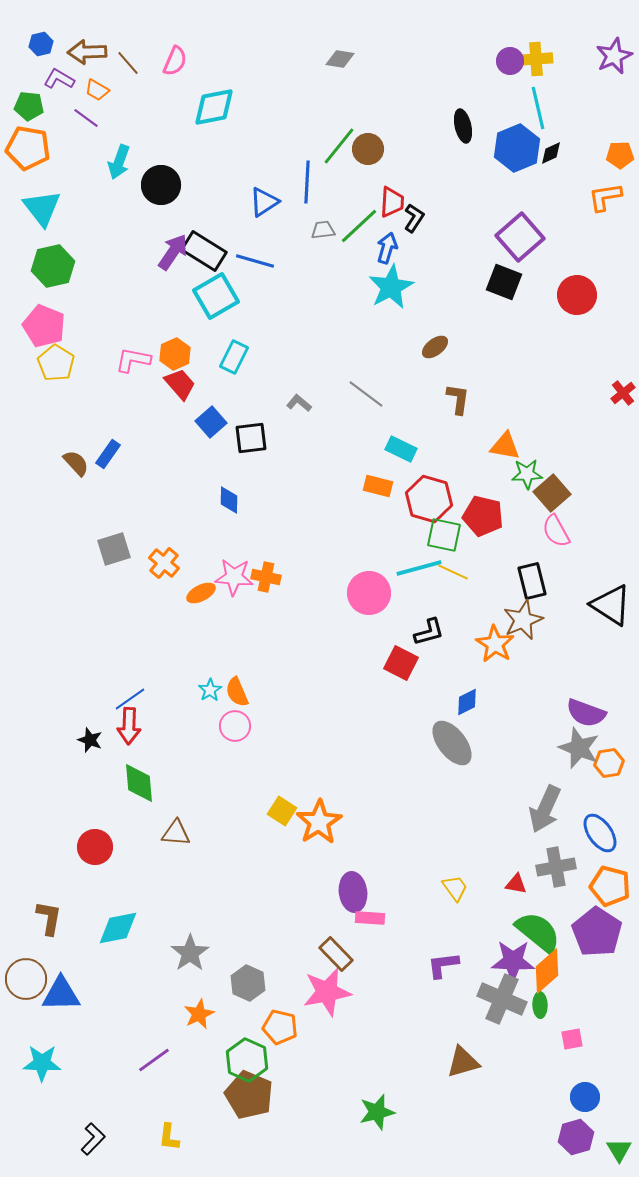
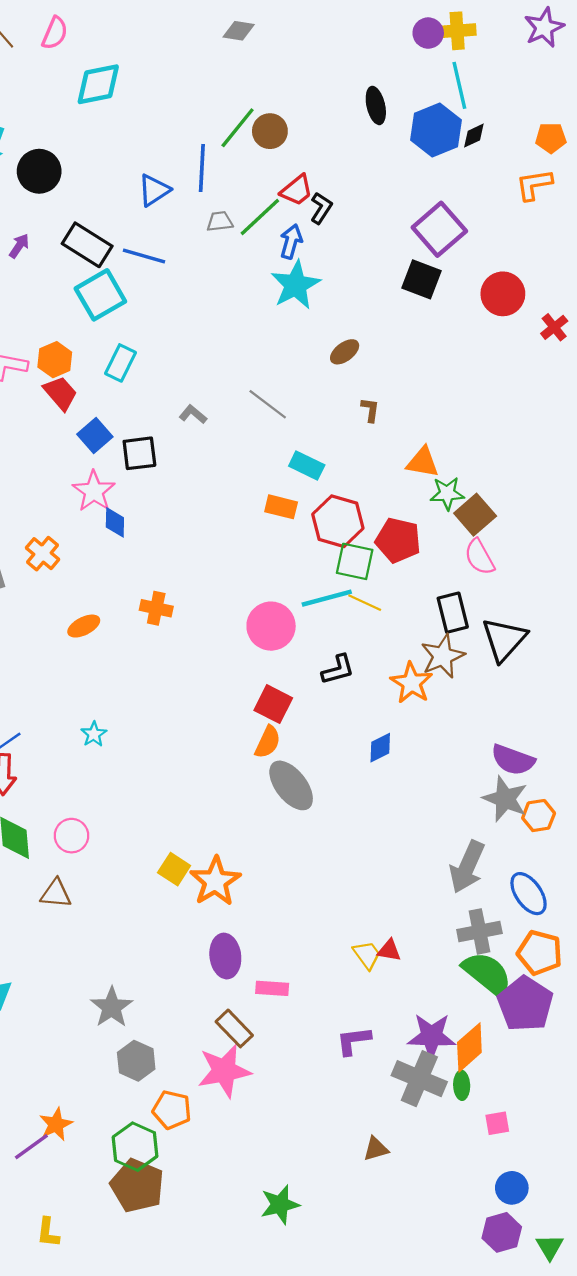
red trapezoid: (392, 202) -> (297, 190), turned 48
purple arrow: (173, 252) -> (19, 246), moved, size x0.6
red cross: (623, 393) -> (554, 327), moved
brown L-shape: (458, 399) -> (370, 410), size x0.7
orange cross: (164, 563) -> (43, 554), moved
pink star: (234, 577) -> (94, 491), moved, turned 30
black triangle: (611, 605) -> (504, 639), moved, turned 39
red square: (401, 663) -> (273, 704), moved
orange semicircle: (237, 692) -> (268, 742), moved, turned -132
pink circle: (235, 726) -> (71, 836), moved
gray ellipse: (452, 743) -> (291, 785), moved
red triangle: (516, 884) -> (389, 950), moved
purple ellipse: (353, 892) -> (225, 956), moved
green semicircle: (538, 932) -> (487, 974), moved
gray star: (190, 953) -> (112, 1007), moved
orange star: (199, 1014) -> (56, 1124), moved
brown triangle: (463, 1062) -> (376, 1149), size x0.7

